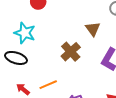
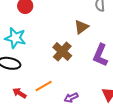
brown triangle: (93, 29) -> (81, 27), turned 35

